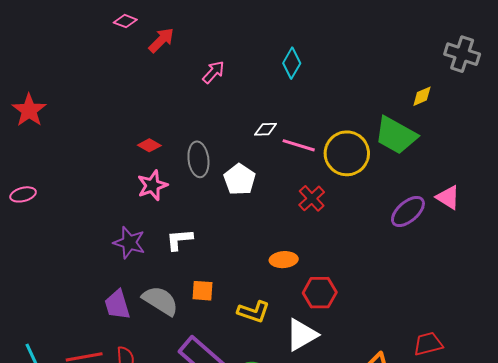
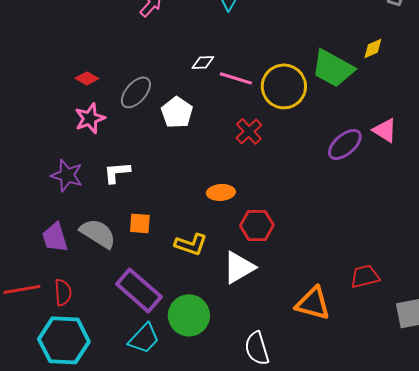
yellow diamond: (422, 96) -> (373, 48), moved
gray ellipse: (198, 159) -> (136, 92), turned 48

